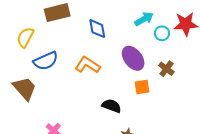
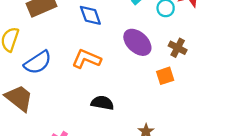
orange square: (142, 87) -> (165, 76), moved
black semicircle: (112, 106) -> (102, 103), moved

